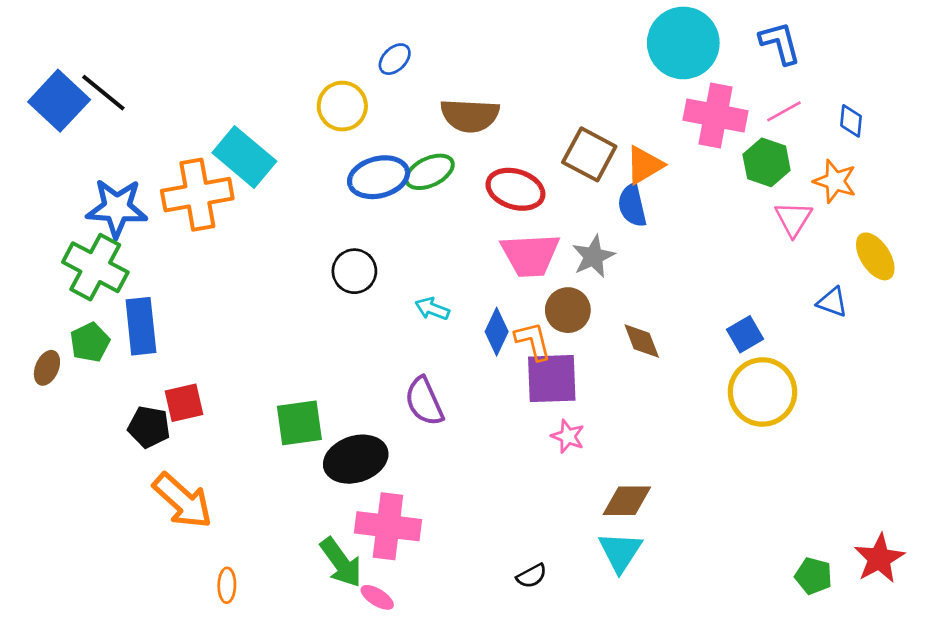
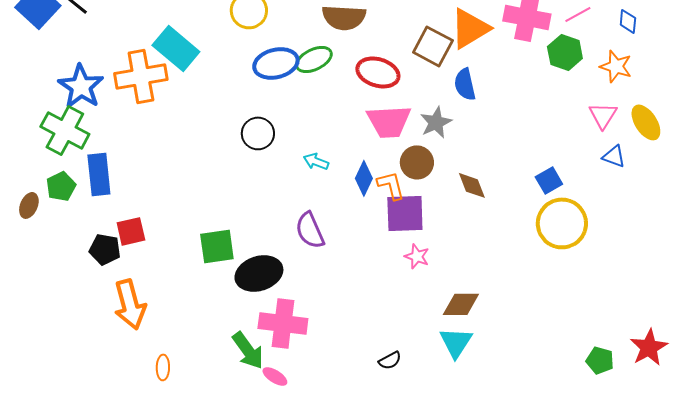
orange triangle: (644, 165) -> (470, 28), moved, size x1.4
blue star: (117, 208) -> (81, 86), turned 30
pink triangle: (793, 219) -> (603, 115), moved
orange arrow: (183, 501) -> (130, 304), turned 33

